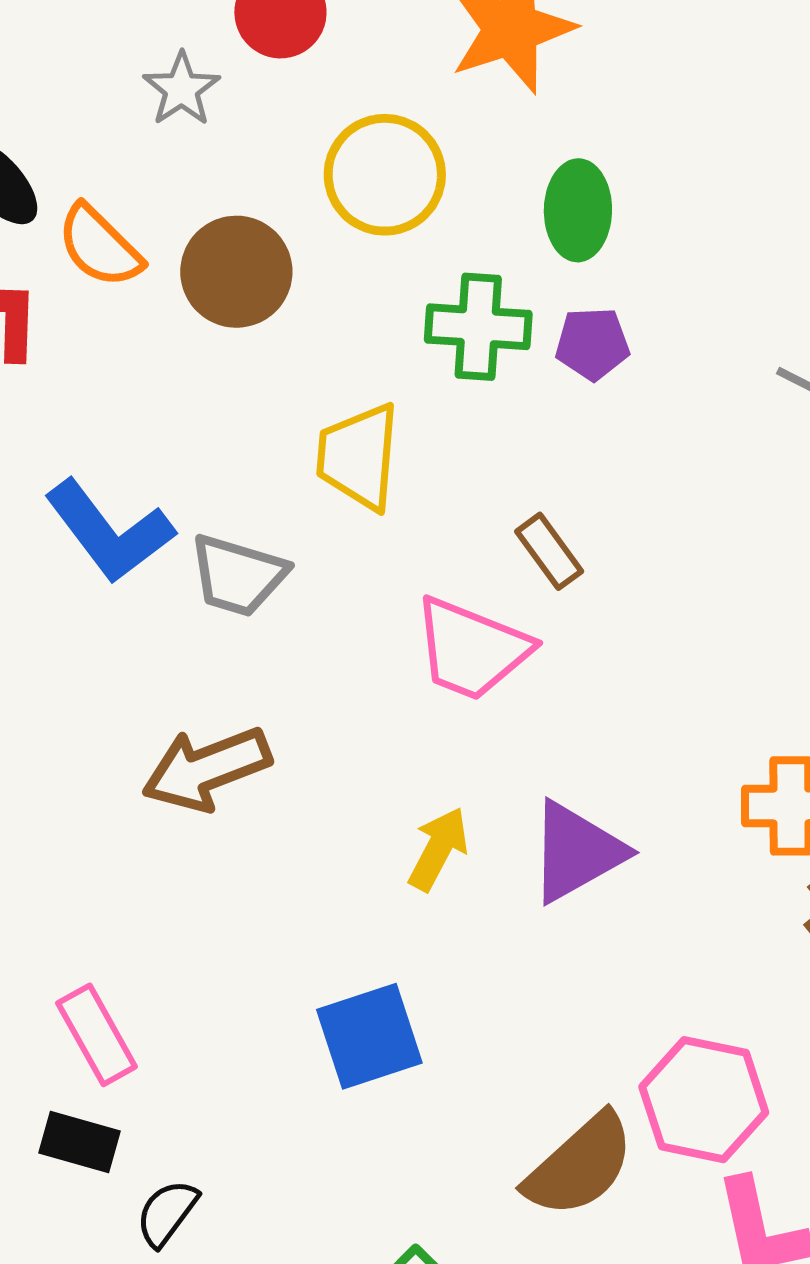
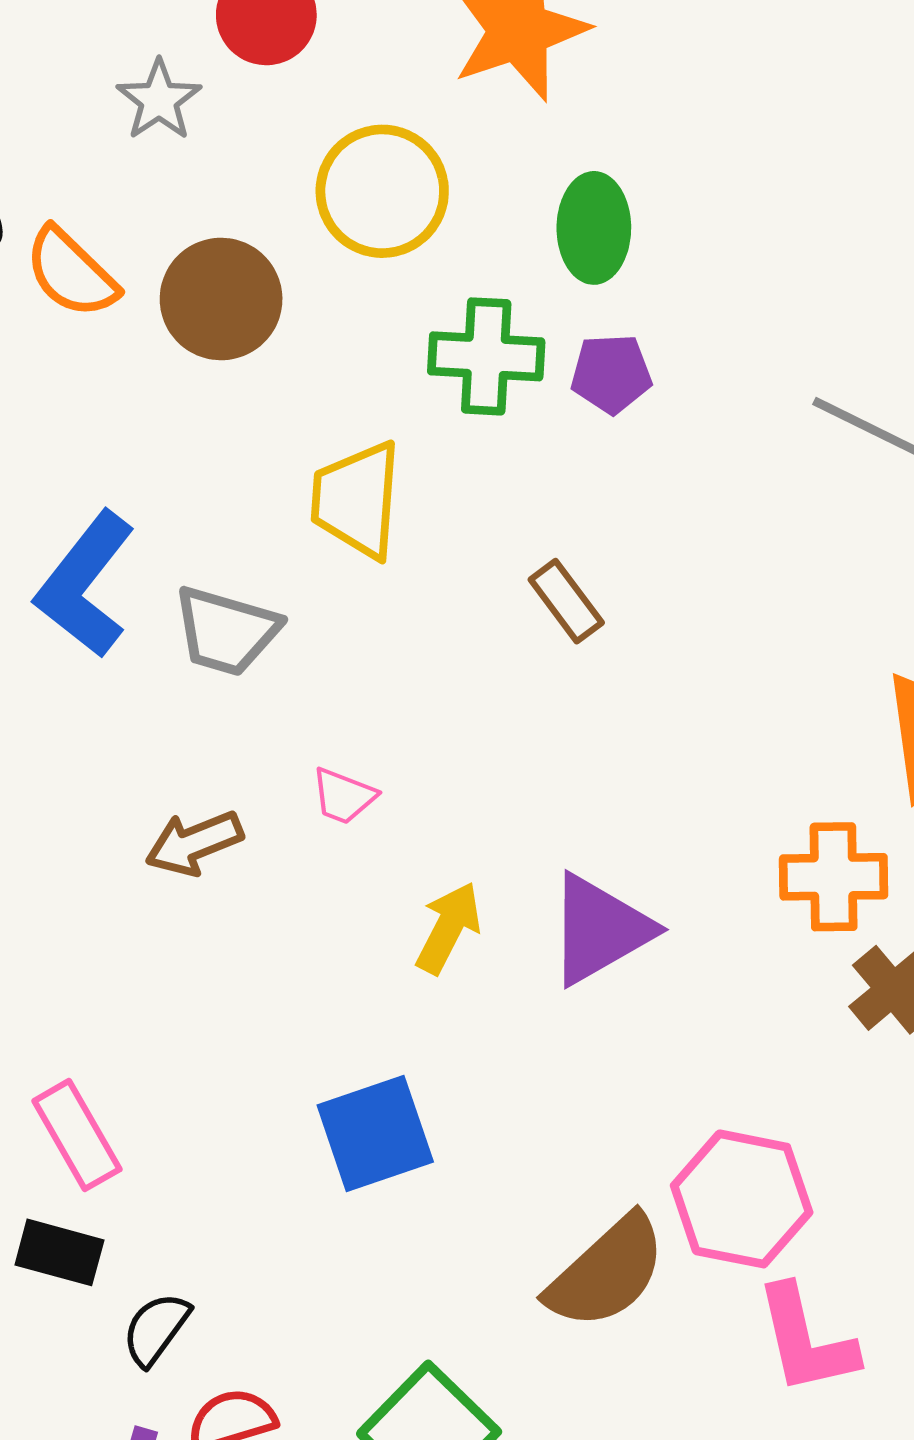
blue L-shape: (109, 531) -> (85, 584), turned 76
pink trapezoid: (472, 649) -> (344, 796), moved, size x0.5
brown arrow: (206, 769) -> (194, 843), size x0.7

